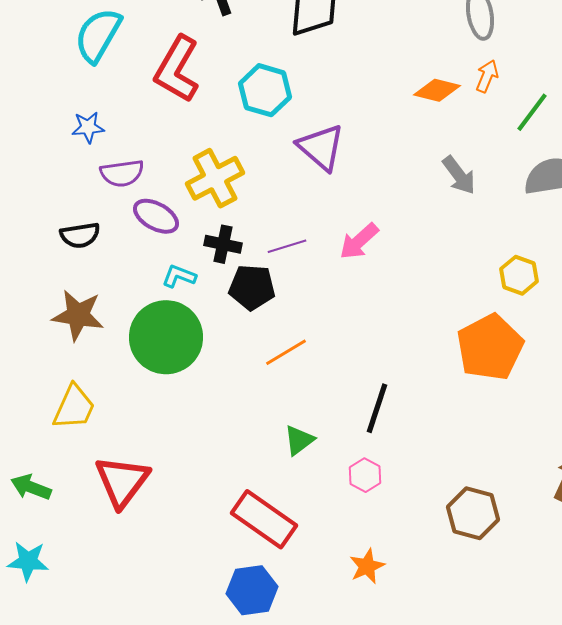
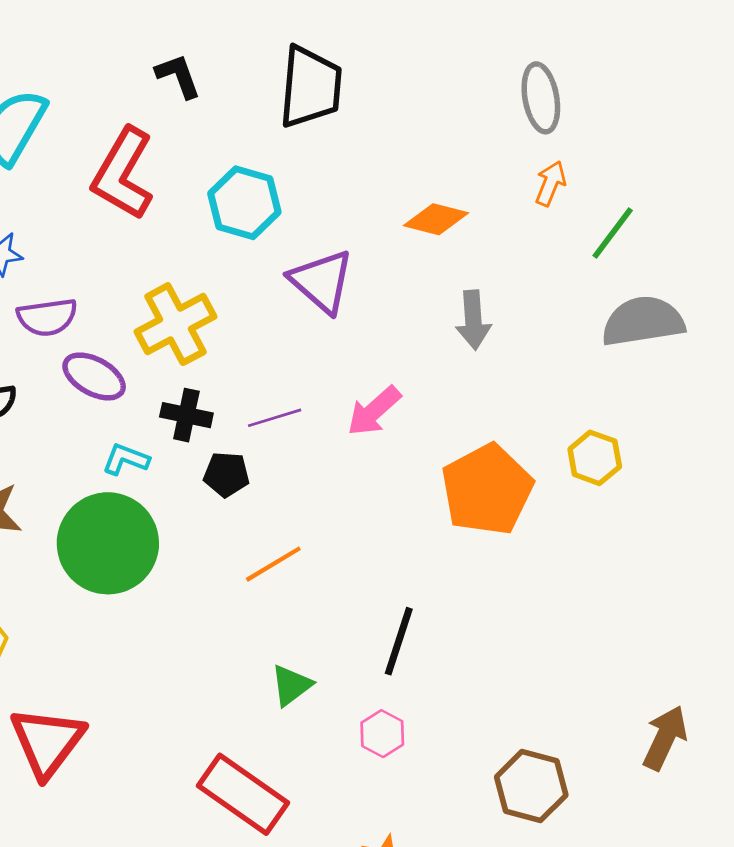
orange diamond: (437, 90) -> (436, 219), moved
gray arrow: (459, 175) -> (473, 320), moved, turned 33
black pentagon: (252, 287) -> (226, 474), size x0.7
orange pentagon: (490, 347) -> (487, 490), moved

